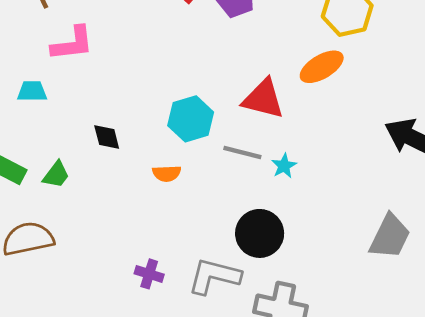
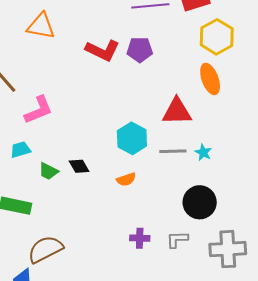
orange ellipse: (322, 67) -> (210, 79), turned -64
green trapezoid: (56, 175) -> (48, 171), moved, turned 95
purple cross: (149, 274) -> (140, 238), moved
gray L-shape: (214, 276) -> (177, 239), size x0.6

